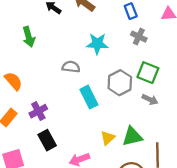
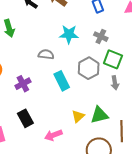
gray cross: (139, 37) -> (101, 37), moved
gray arrow: (150, 100) -> (115, 83), turned 56
purple cross: (38, 111) -> (23, 84), moved

